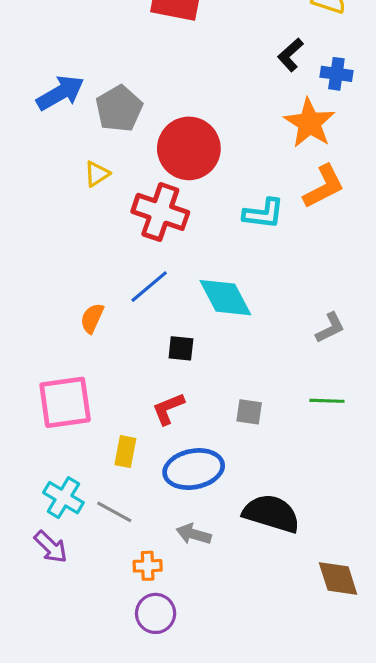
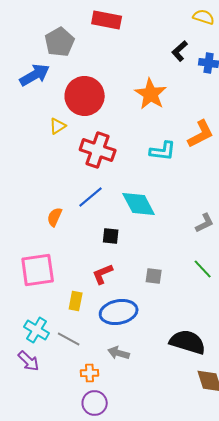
gray pentagon: (119, 109) -> (60, 42), moved
orange star: (309, 123) -> (151, 94), moved
red circle: (189, 148) -> (85, 96), moved
green line: (327, 401) -> (203, 269), turned 45
black semicircle: (271, 513) -> (188, 342), moved

